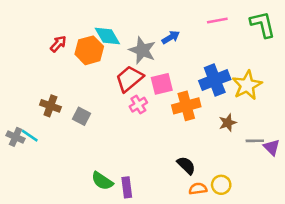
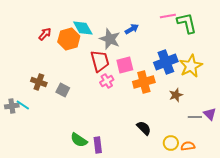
green L-shape: (263, 24) -> (187, 23), moved
red trapezoid: (129, 79) -> (100, 61), turned 115
gray cross: (16, 137) -> (12, 106), turned -32
gray line: (255, 141) -> (195, 117), moved
orange semicircle: (198, 189) -> (188, 146), moved

